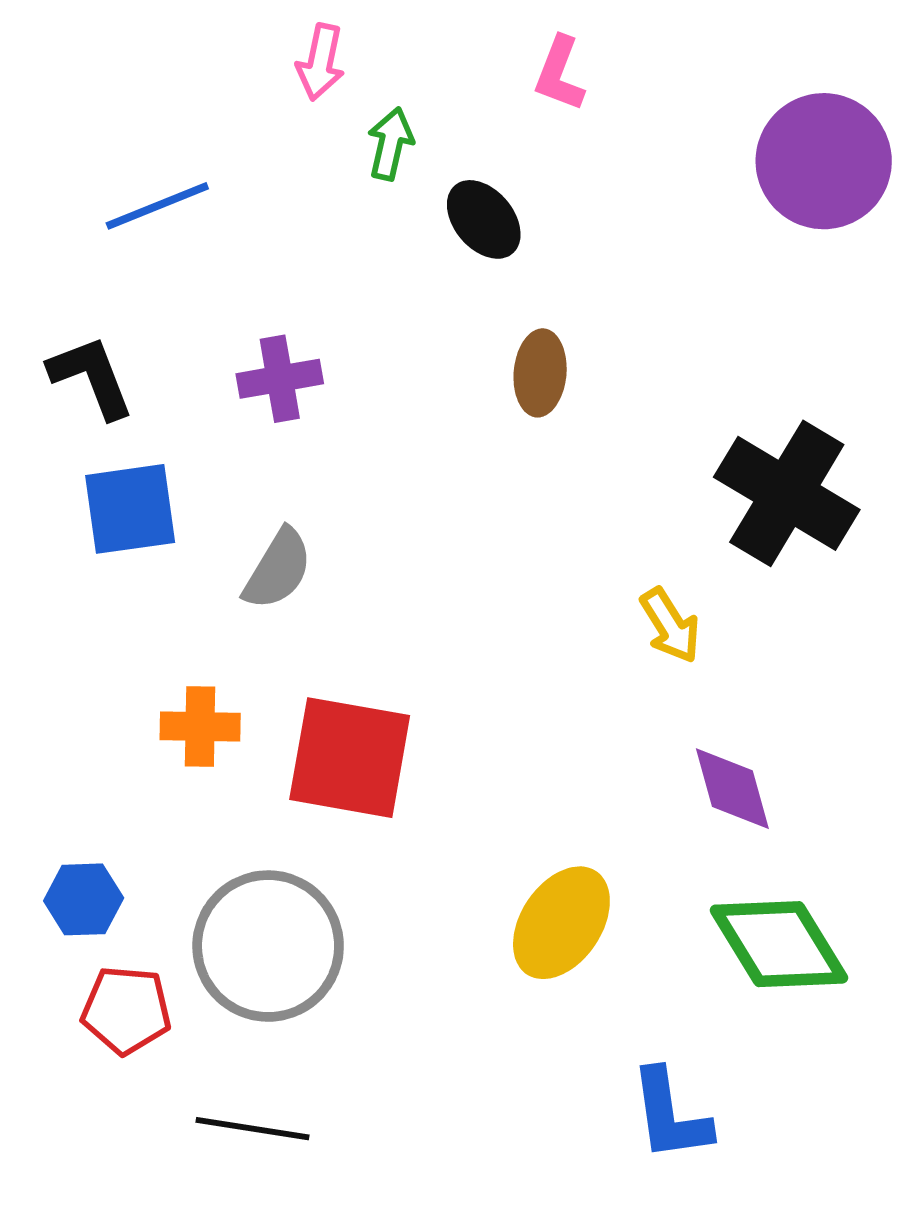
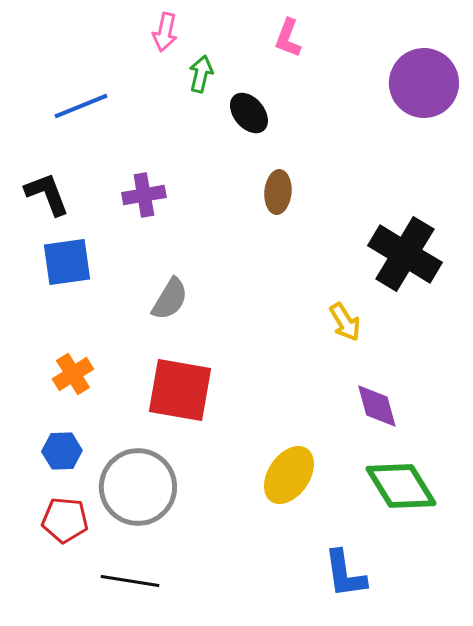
gray semicircle: (278, 569) -> (170, 299), moved
orange cross: (200, 727) -> (73, 374), moved, turned -33
blue hexagon: (84, 899) -> (62, 451), moved

